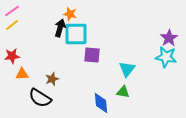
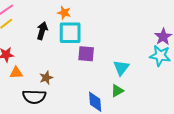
black arrow: (60, 28) -> (42, 31), moved
green triangle: (123, 92) -> (117, 91), turned -40
black semicircle: (40, 98) -> (34, 97), turned -30

